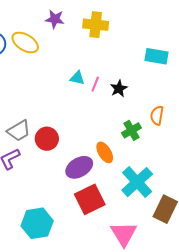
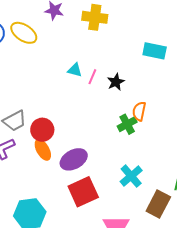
orange semicircle: (157, 115) -> (139, 111), moved
orange ellipse: (105, 152) -> (43, 150), moved
cyan cross: (137, 182) -> (131, 176), size x0.7

